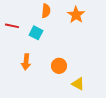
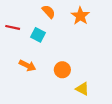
orange semicircle: (46, 11) -> (49, 12), turned -48
orange arrow: (26, 62) -> (27, 66), turned -70

